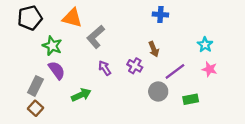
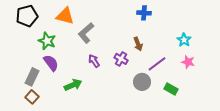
green rectangle: (191, 99) -> (171, 89), turned 40

